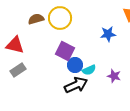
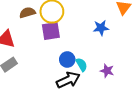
purple square: (65, 51) -> (51, 31), moved, turned -36
cyan semicircle: (89, 70) -> (82, 65), turned -96

